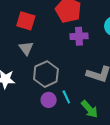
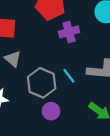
cyan line: (66, 97) -> (69, 76), moved

